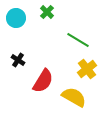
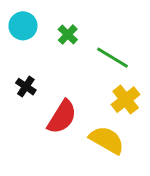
green cross: (47, 12) -> (68, 35), moved

